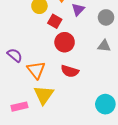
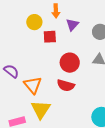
red square: (55, 21) -> (50, 37), turned -32
red circle: (65, 42) -> (70, 63), moved

